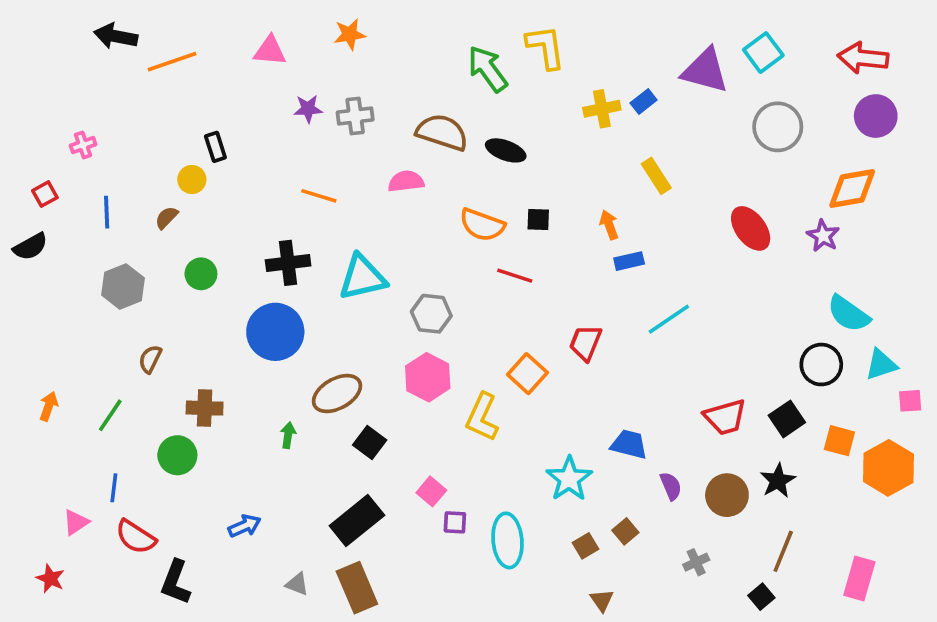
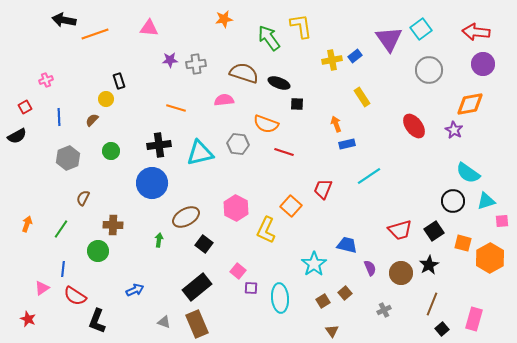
orange star: (350, 34) -> (224, 19), moved
purple triangle: (705, 71) -> (389, 39), turned 40
black square: (538, 219) -> (297, 104), moved
gray hexagon: (431, 314) -> (238, 144), moved
black square: (761, 597) -> (442, 329), moved

